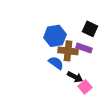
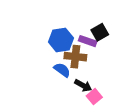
black square: (90, 29) -> (100, 32), turned 35
purple rectangle: (84, 48) -> (88, 41), moved

